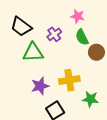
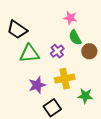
purple cross: (54, 34) -> (57, 51), moved

